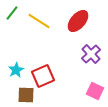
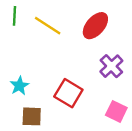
green line: (12, 13) -> (14, 16), turned -35
red square: (43, 76) -> (68, 93), moved, turned -35

